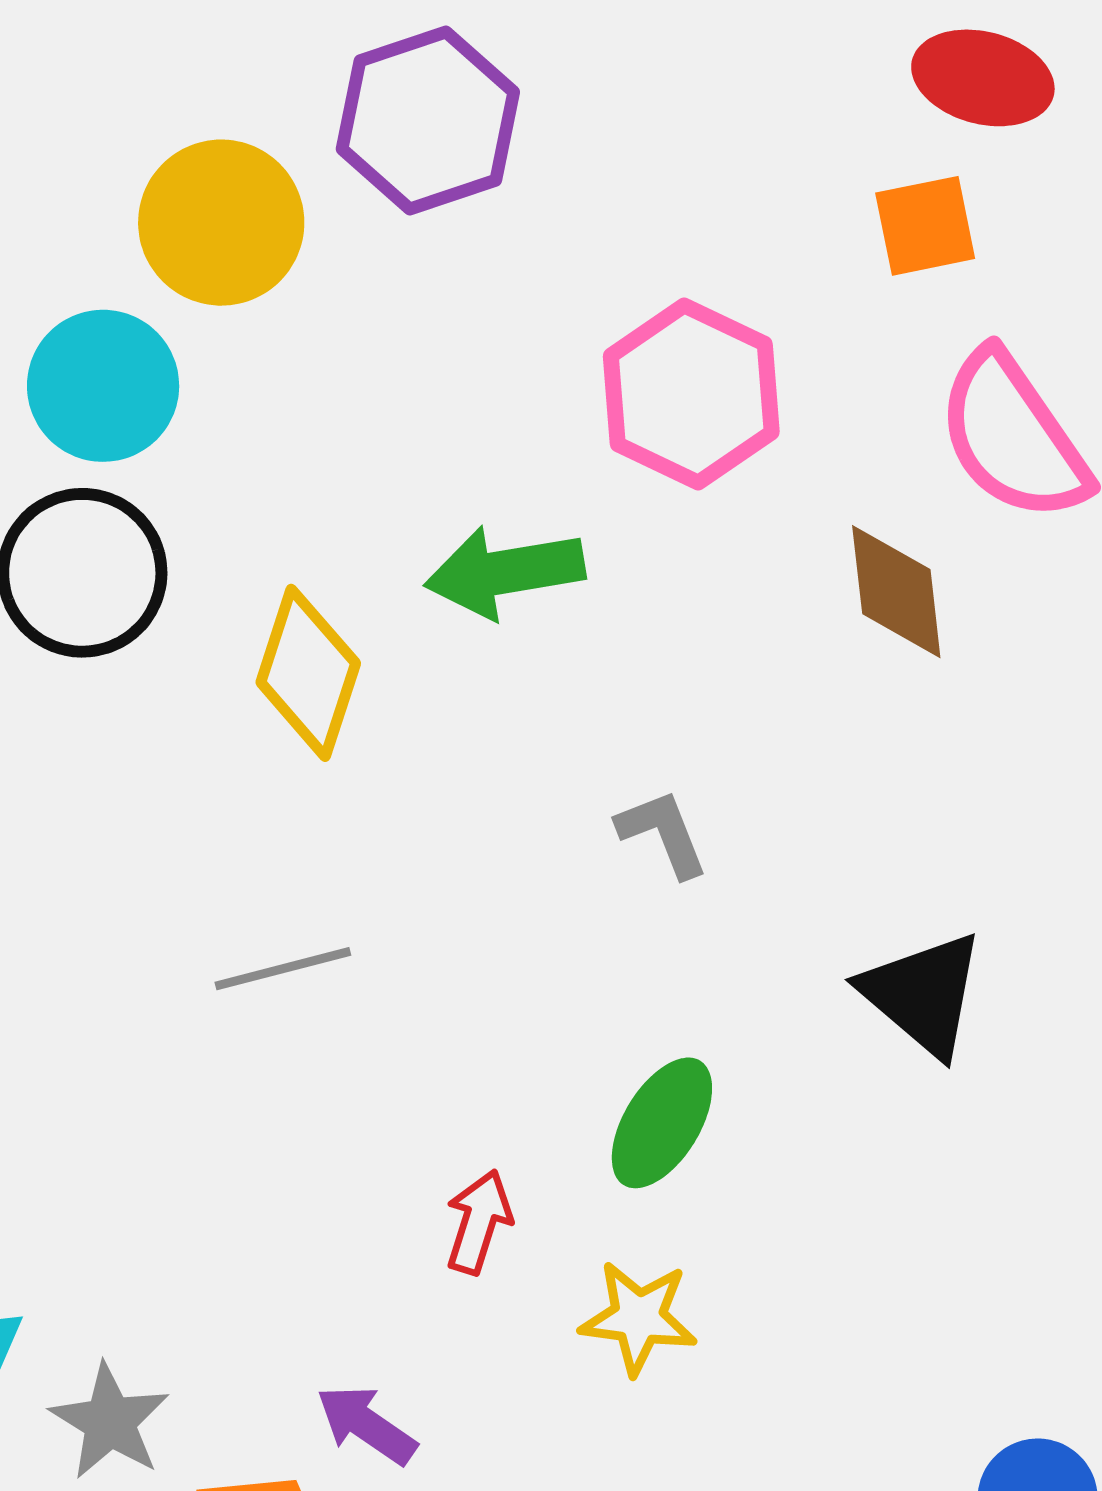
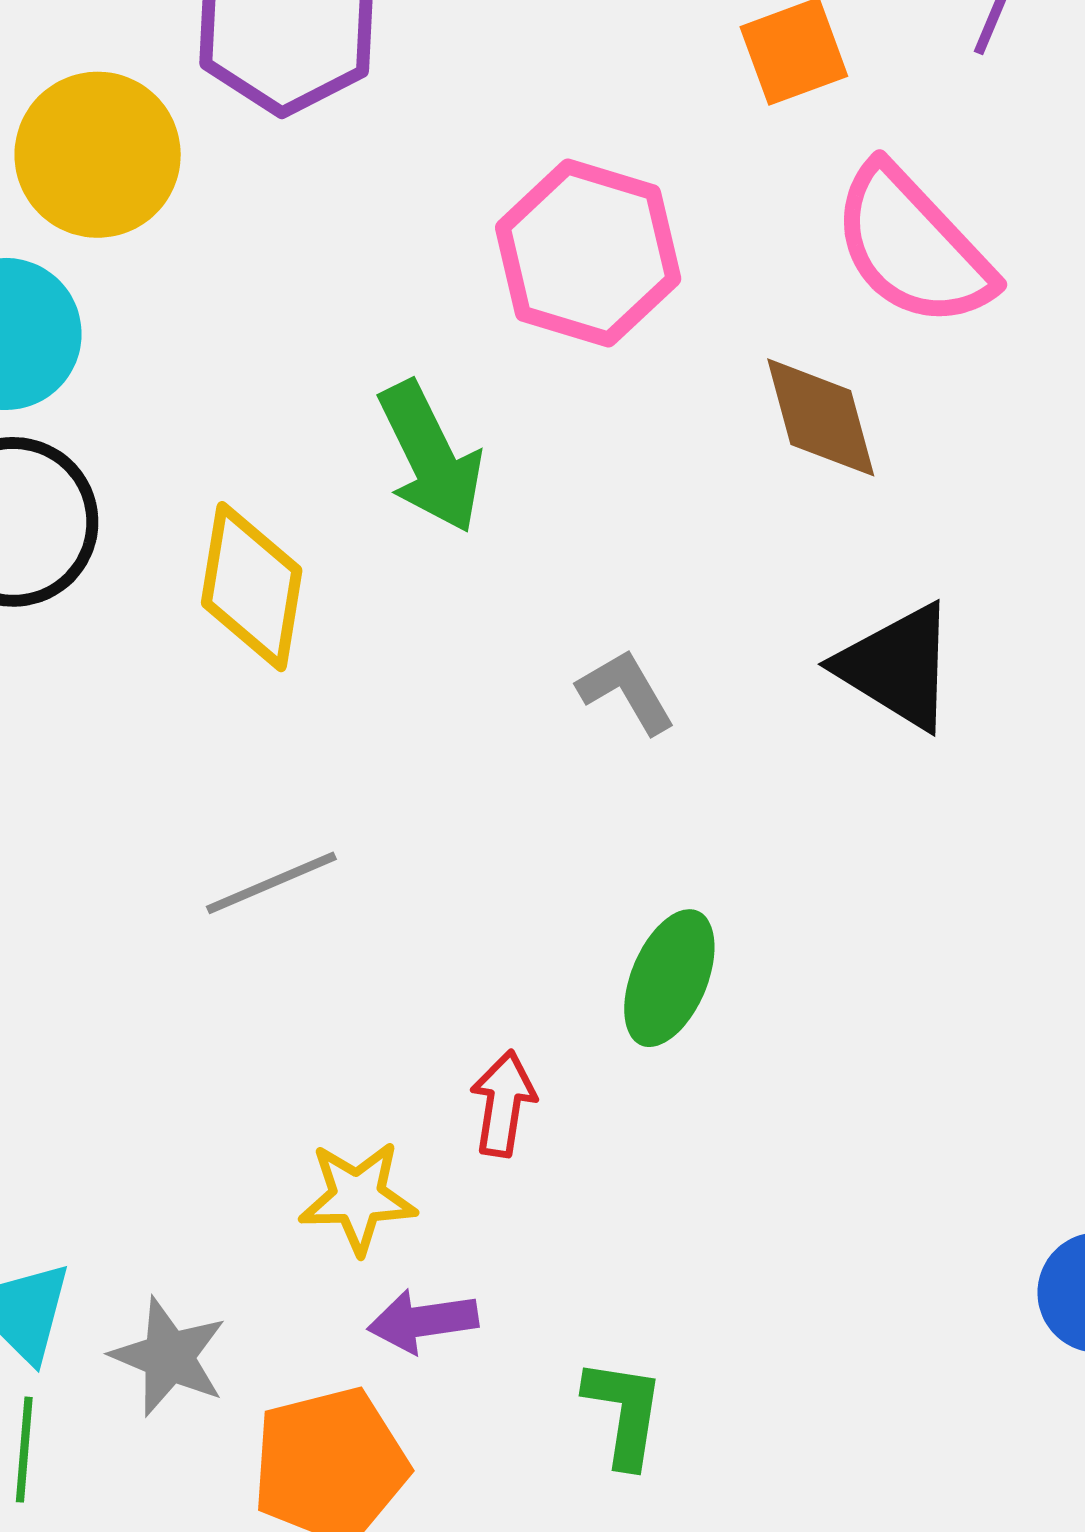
green arrow: (505, 572) -> (431, 457), turned -98
black triangle: (923, 994) -> (897, 667), moved
yellow star: (639, 1318) -> (358, 1197), moved
purple arrow: (366, 1425) -> (423, 1321), turned -34

